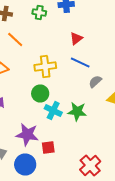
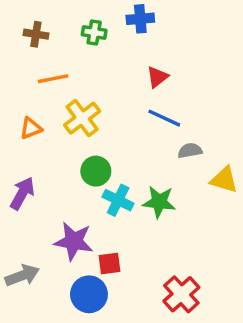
orange line: (15, 40) -> (53, 79), turned -54
yellow cross: (45, 66) -> (82, 118), moved, turned -30
gray semicircle: (95, 82) -> (190, 151), turned 32
blue circle: (25, 164) -> (89, 294), moved

